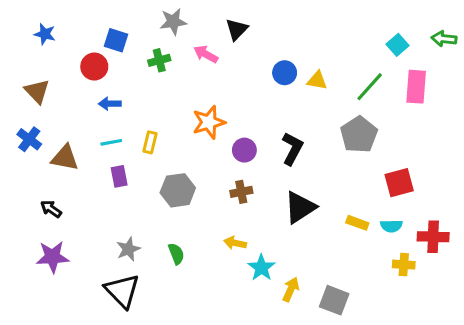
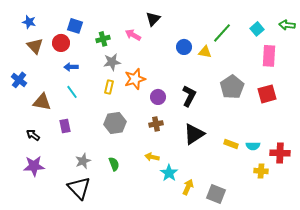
gray star: (173, 22) -> (112, 62), moved
green line: (370, 87) -> (222, 33), moved
brown triangle: (37, 91) -> (35, 46), moved
blue cross: (29, 139) -> (19, 80), moved
cyan line: (111, 142) -> (72, 92), turned 64
yellow rectangle: (150, 142) -> (109, 87), moved
purple rectangle: (119, 176) -> (65, 126), moved
red square: (399, 183) -> (267, 94), moved

